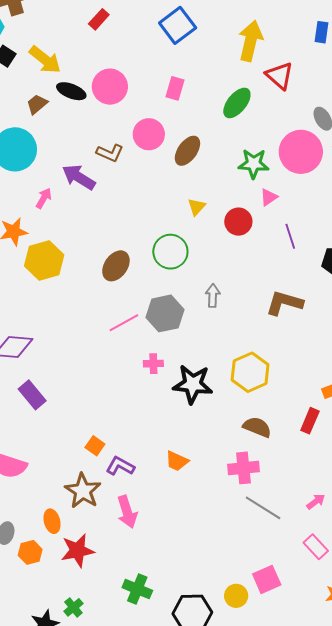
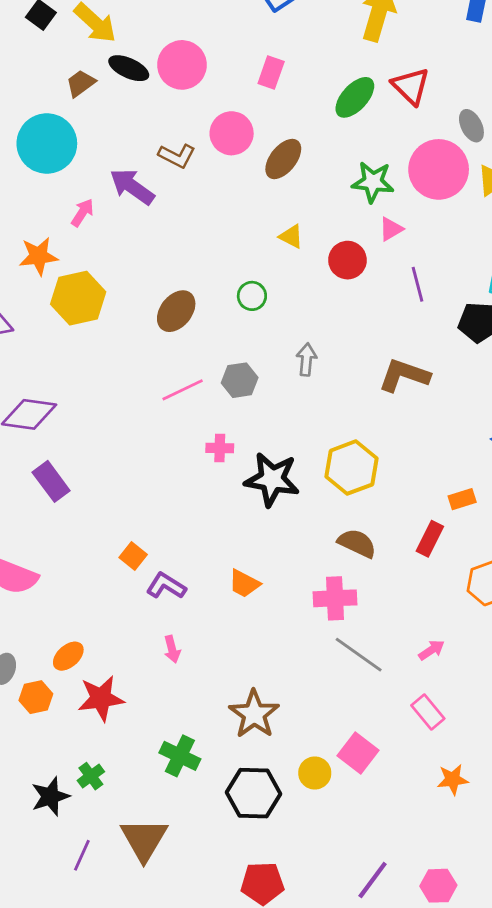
red triangle: (280, 76) -> (411, 86), moved
yellow triangle: (197, 207) -> (291, 237), turned -48
green circle: (170, 252) -> (252, 296), size x0.6
gray hexagon: (165, 313) -> (240, 380), size x0.7
brown star: (83, 491) -> (254, 714), moved
pink arrow: (127, 512) -> (172, 649), size x0.6
orange ellipse: (52, 521) -> (68, 656), turned 60
pink square: (267, 579) -> (358, 753), turned -32

